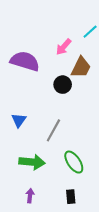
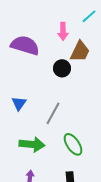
pink arrow: (64, 47) -> (63, 31), turned -42

